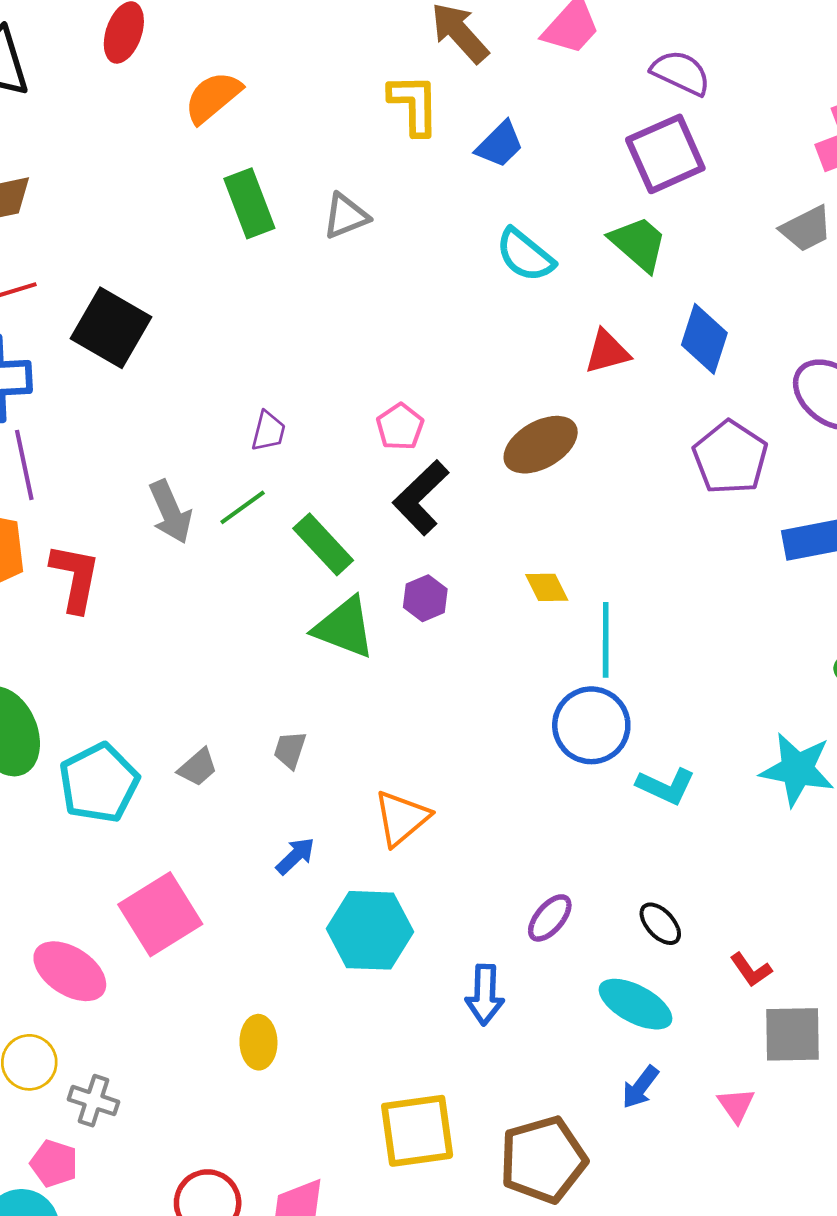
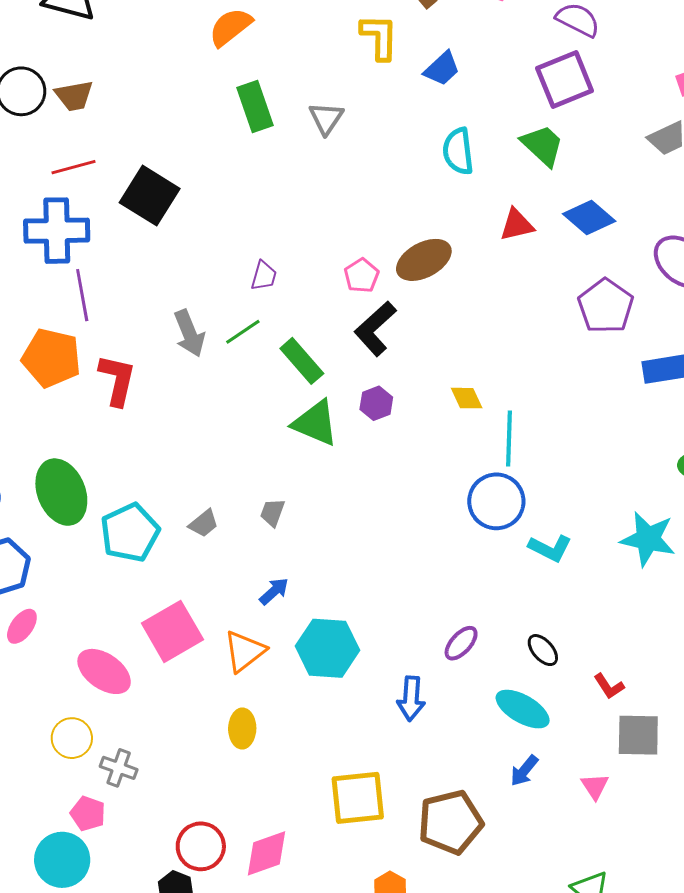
gray triangle: (346, 216) -> (326, 118), turned -36
cyan semicircle: (525, 255) -> (458, 151), turned 42
blue diamond: (704, 339) -> (589, 217), turned -69
brown ellipse: (541, 445) -> (424, 260), moved
orange triangle: (402, 818) -> (245, 651), moved

